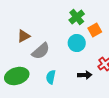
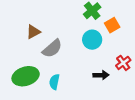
cyan semicircle: (51, 77) -> (54, 82), moved

